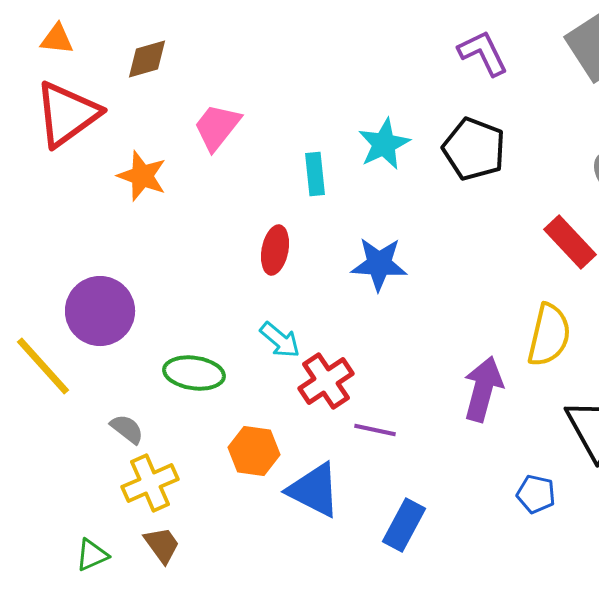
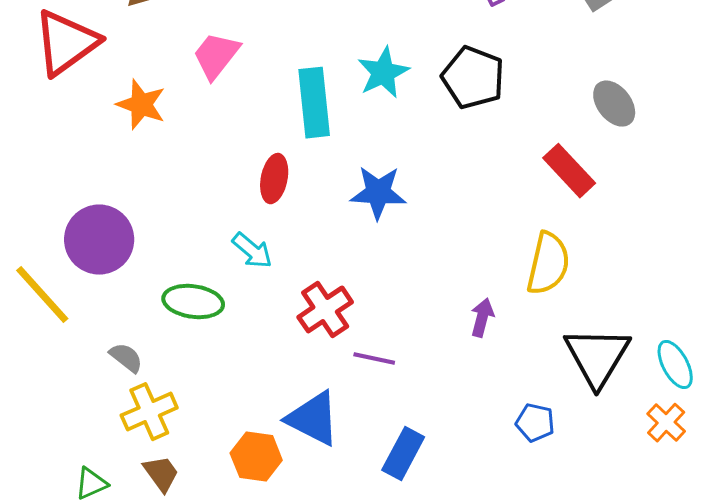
cyan rectangle: (315, 174) -> (314, 103), size x1.6
cyan arrow: (280, 340) -> (252, 251), moved
purple arrow: (483, 389) -> (482, 318), size x0.6
orange hexagon: (254, 451) -> (256, 457), moved

